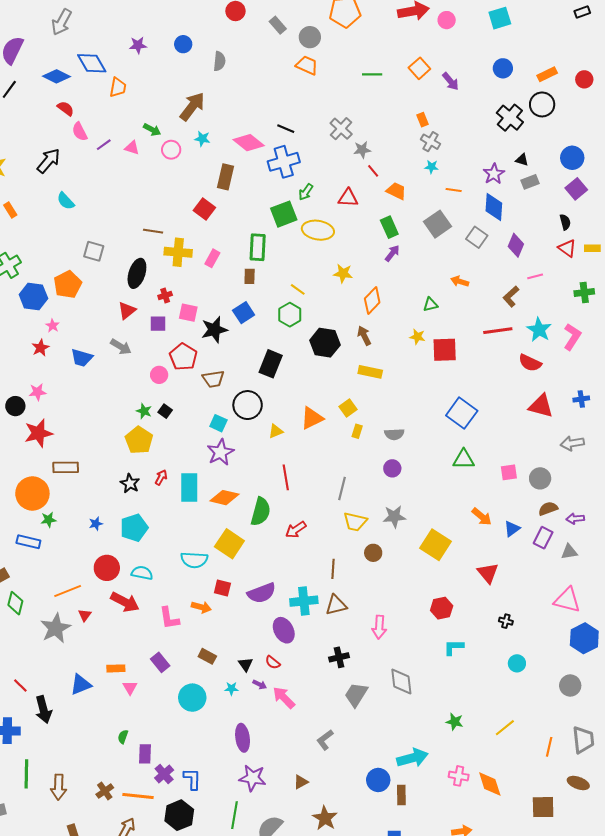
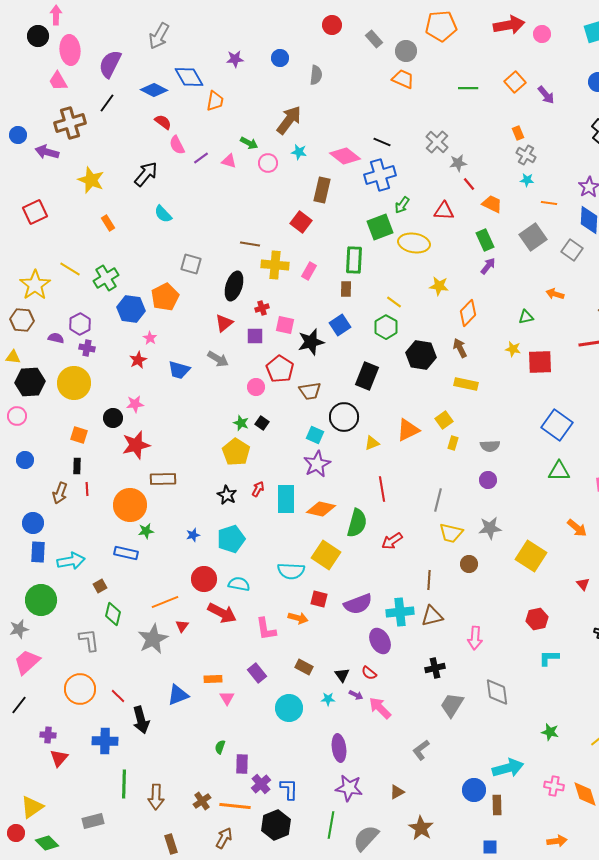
red triangle: (488, 573) -> (583, 584), size x0.6

